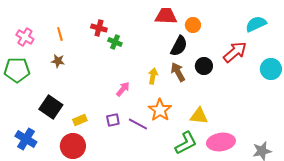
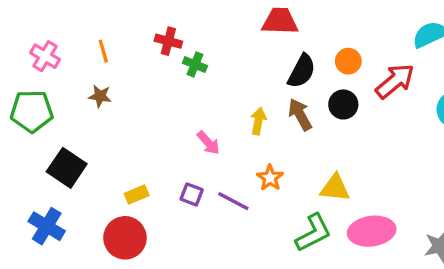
orange circle: (193, 25) -> (348, 61), moved
pink arrow: (123, 89) -> (208, 143), turned 98
black square: (51, 107) -> (67, 168), moved
orange star: (160, 110) -> (270, 178), size x0.7
purple square: (113, 120) -> (192, 194), turned 32

